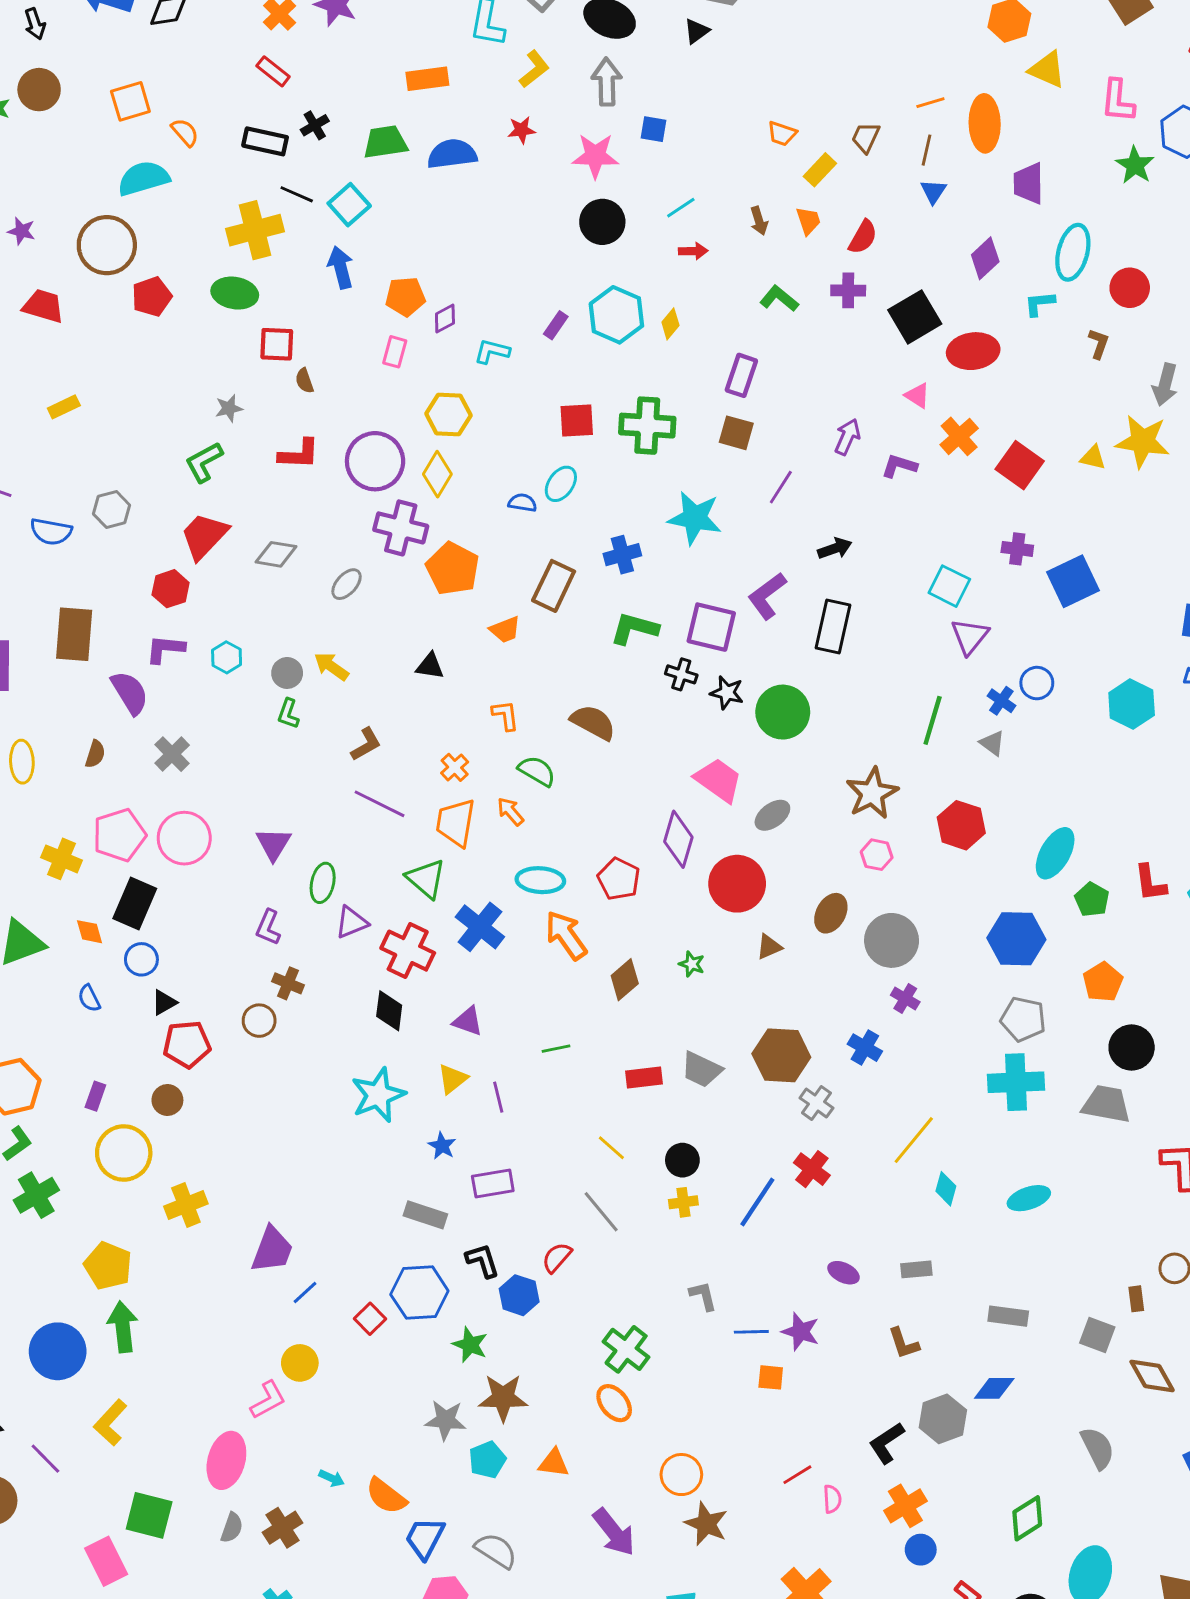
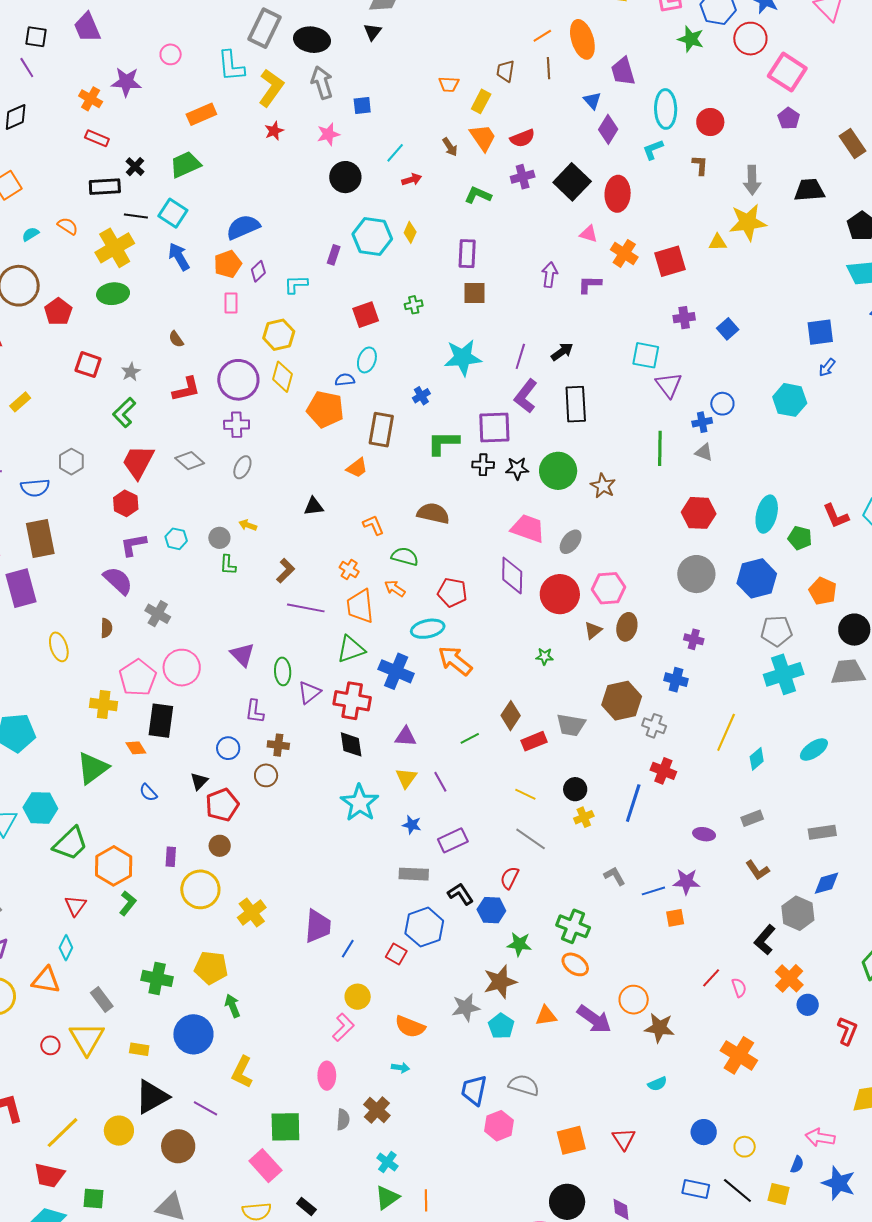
yellow L-shape: (534, 69) -> (271, 88), size x1.4
orange semicircle: (185, 132) -> (68, 226), moved
blue semicircle: (452, 154) -> (243, 227), moved
pink star: (595, 156) -> (328, 134), size x0.7
cyan semicircle: (143, 178) -> (30, 234), size x0.5
blue triangle: (933, 191) -> (592, 101), moved
orange trapezoid: (808, 221) -> (483, 138), size x1.4
red semicircle: (863, 237) -> (522, 138), turned 55
red square: (277, 344) -> (88, 365), moved, turned 32
red ellipse: (973, 351) -> (618, 194), turned -64
green cross: (647, 426) -> (414, 305), size x0.5
red square: (1020, 465) -> (670, 261), turned -36
purple line: (781, 487) -> (520, 356), moved
purple cross: (401, 528) -> (237, 425), moved, size x0.7
gray diamond: (276, 554) -> (190, 461), turned 48
blue cross: (622, 555) -> (421, 396), size x0.7
orange pentagon: (453, 569) -> (325, 409), moved
blue square: (1073, 581) -> (728, 329), size x0.6
brown rectangle: (74, 634) -> (40, 538), moved
yellow arrow: (331, 666) -> (248, 525), size x0.7
blue cross: (1001, 701) -> (702, 422), turned -30
brown star: (872, 793) -> (603, 486), moved, size x0.7
pink hexagon: (877, 855) -> (609, 588), moved, size x1.5
green triangle: (426, 879) -> (351, 649), turned -44
red pentagon: (619, 879) -> (452, 592), moved
brown ellipse: (831, 913) -> (627, 627), moved
gray circle: (892, 940) -> (696, 574), moved
blue circle: (141, 959) -> (228, 748), moved
brown diamond: (625, 980) -> (511, 716), moved
cyan diamond: (946, 1189) -> (757, 759), turned 50
green cross: (36, 1195) -> (157, 978), moved, turned -32
green arrow: (123, 1327) -> (232, 1006), size x0.7
green star: (470, 1345) -> (519, 944), moved
pink ellipse: (226, 1460) -> (327, 1076), size x0.7
orange semicircle: (386, 1496) -> (410, 1027), moved
purple arrow: (614, 1532) -> (594, 1019), moved

